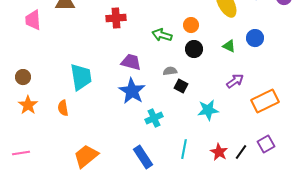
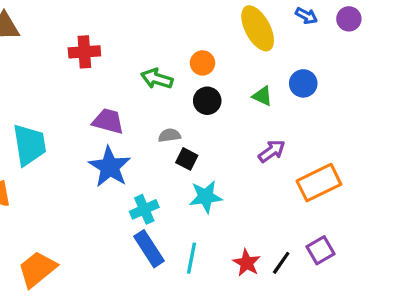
cyan star: (208, 110) -> (206, 197), moved
blue rectangle: (143, 157) -> (149, 249), moved

